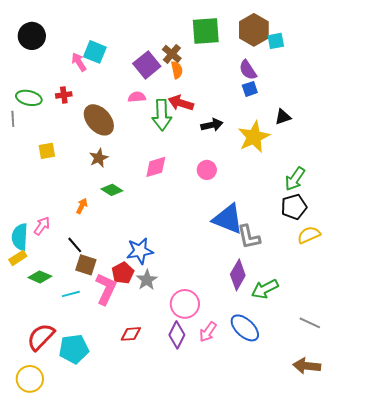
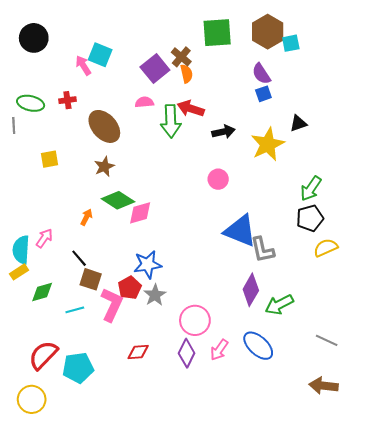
pink diamond: (156, 167) -> (140, 213), moved
green diamond: (112, 190) -> (118, 200), size x1.4
green diamond: (40, 277) -> (42, 292), turned -40

